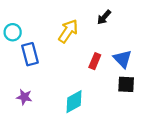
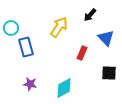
blue triangle: (123, 59) -> (106, 38), moved
purple star: (24, 97) -> (30, 84), moved

